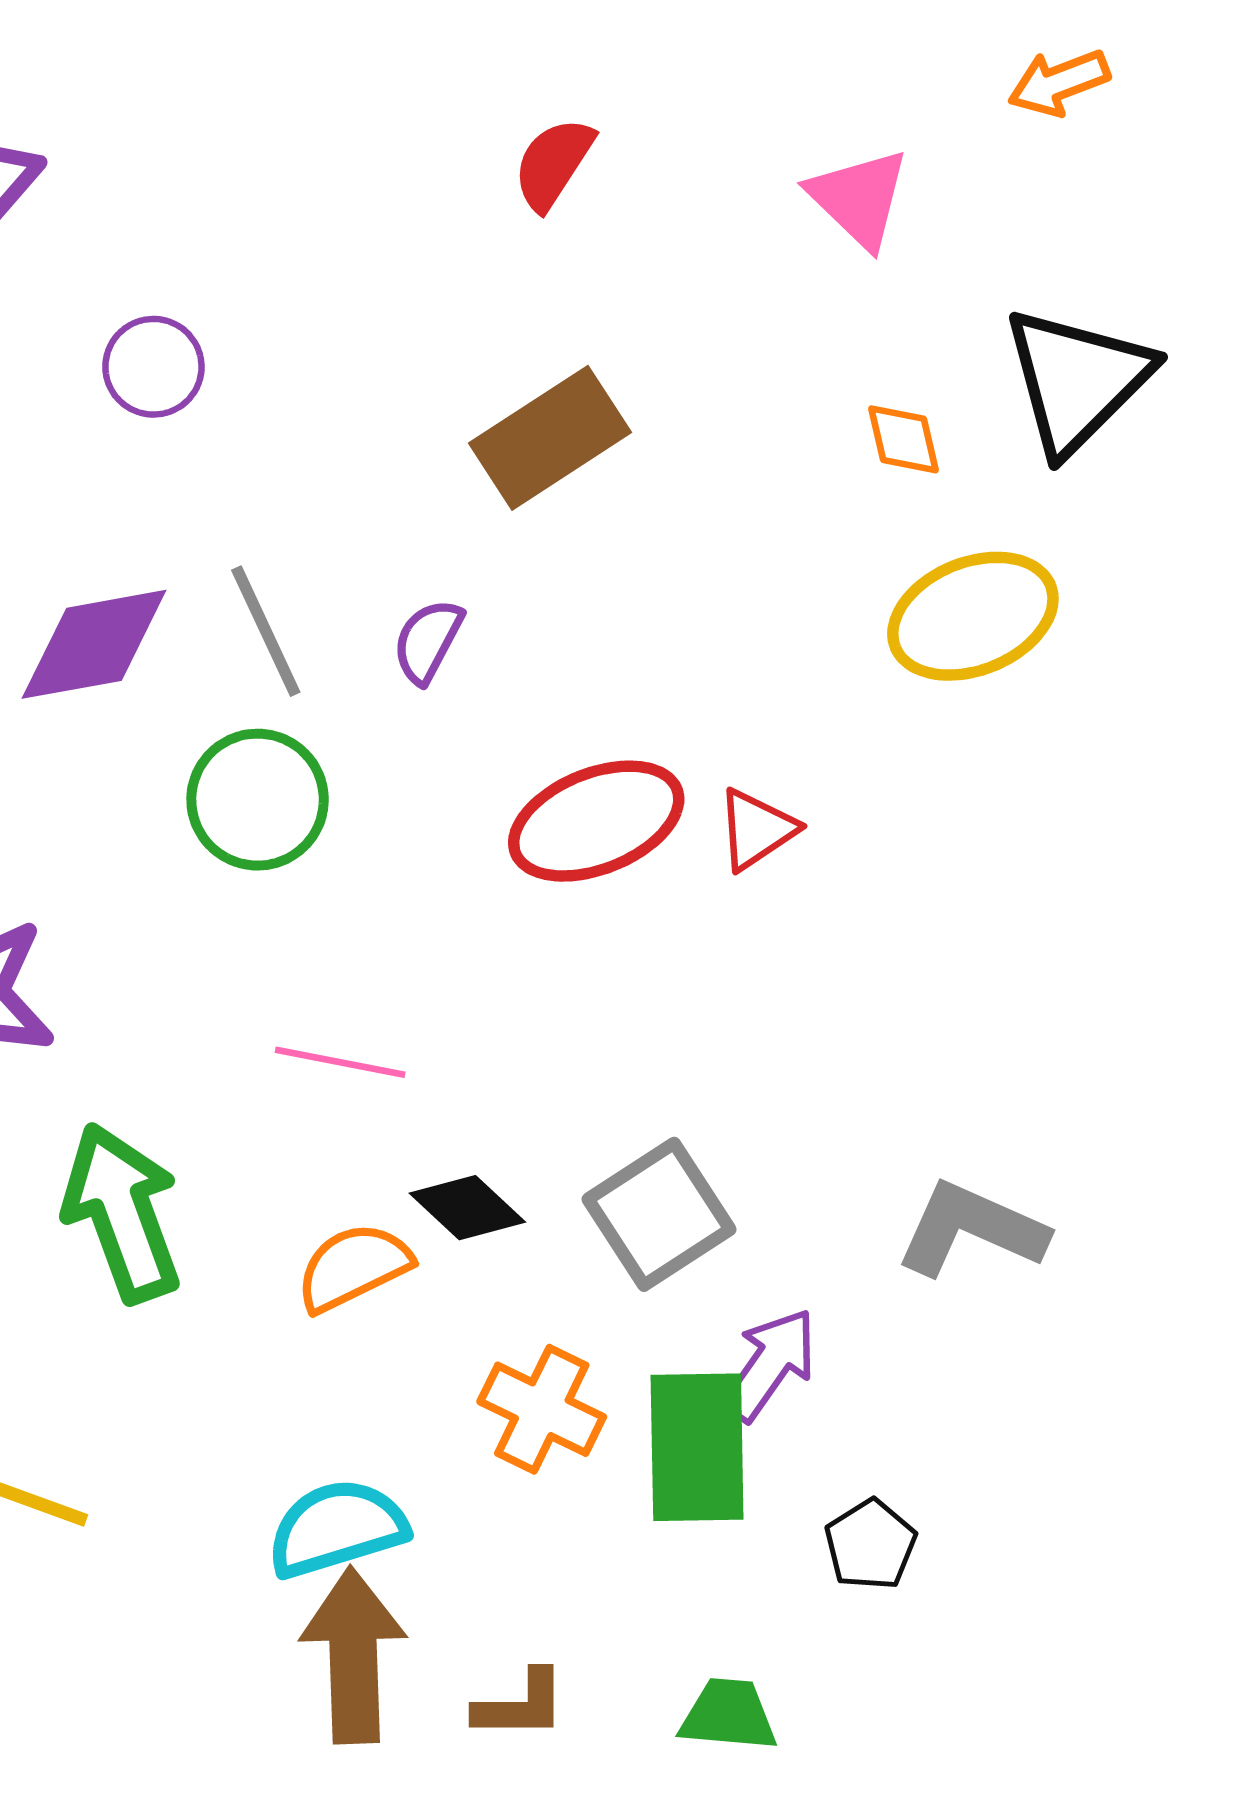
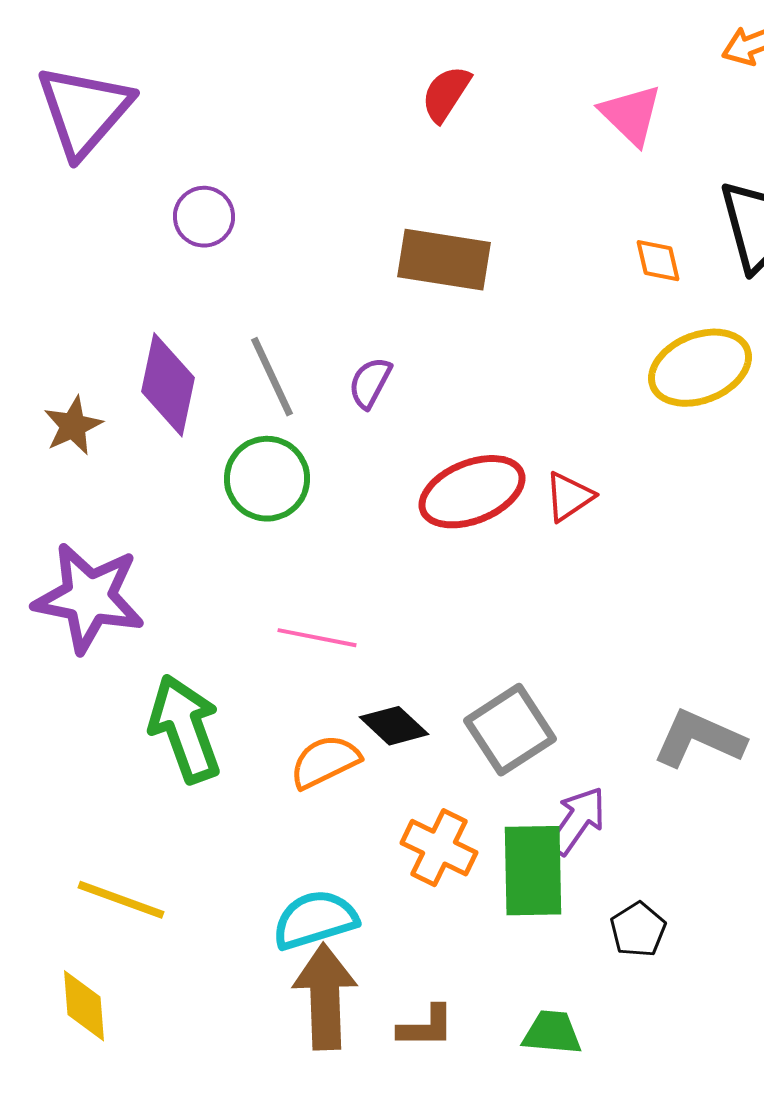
brown rectangle: (550, 438) -> (444, 260), turned 42
purple diamond: (94, 644) -> (168, 385), turned -68

